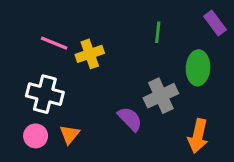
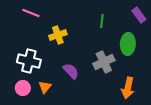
pink line: (54, 43) -> (31, 13), moved
purple semicircle: (130, 119) -> (71, 71), moved

